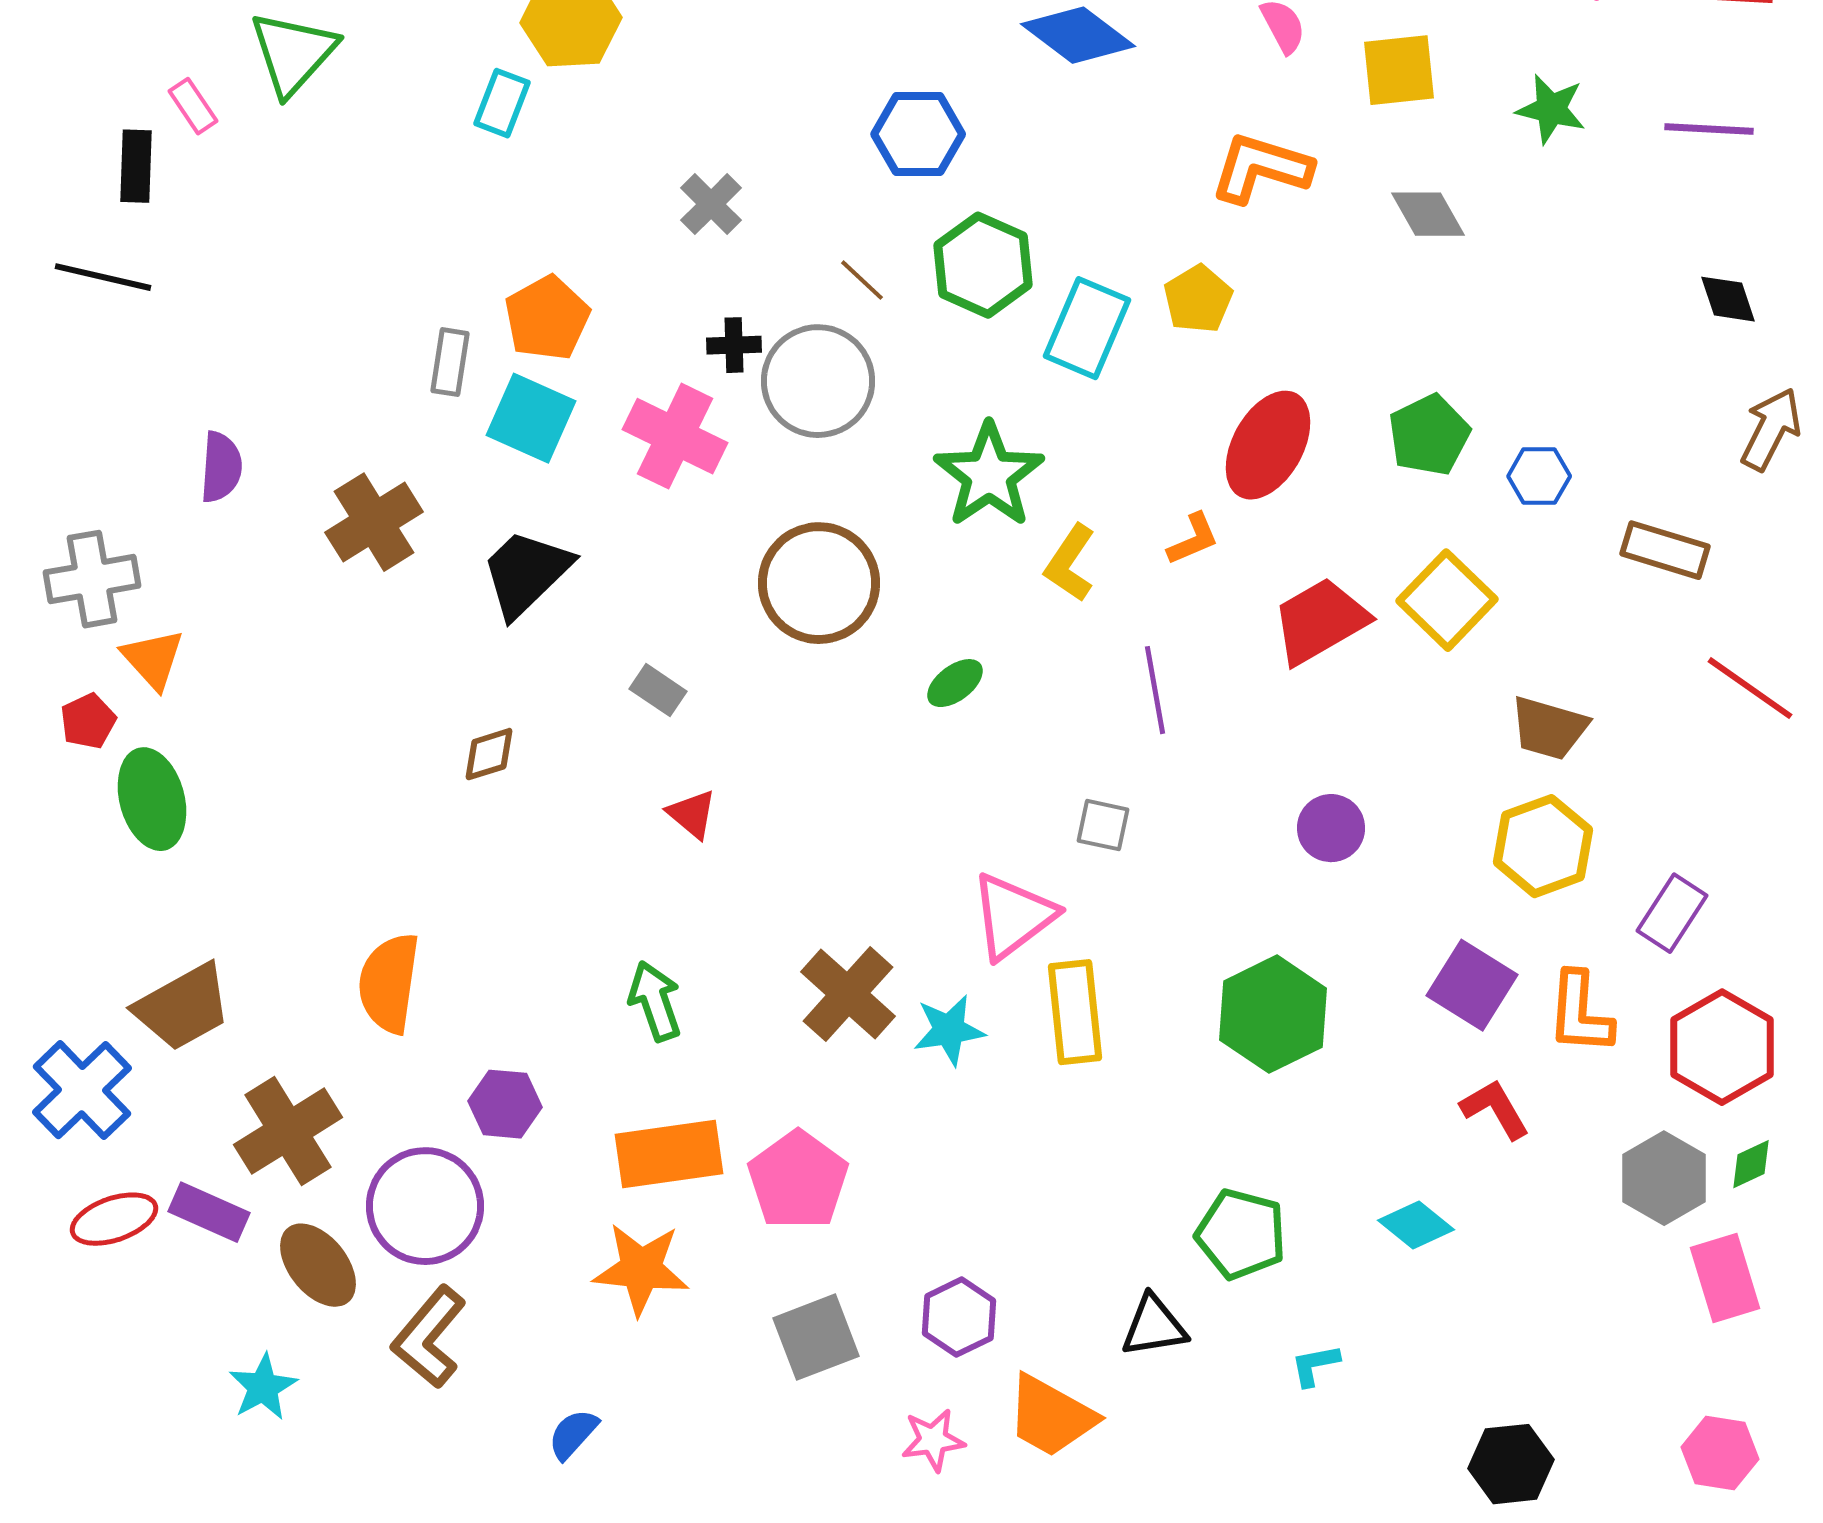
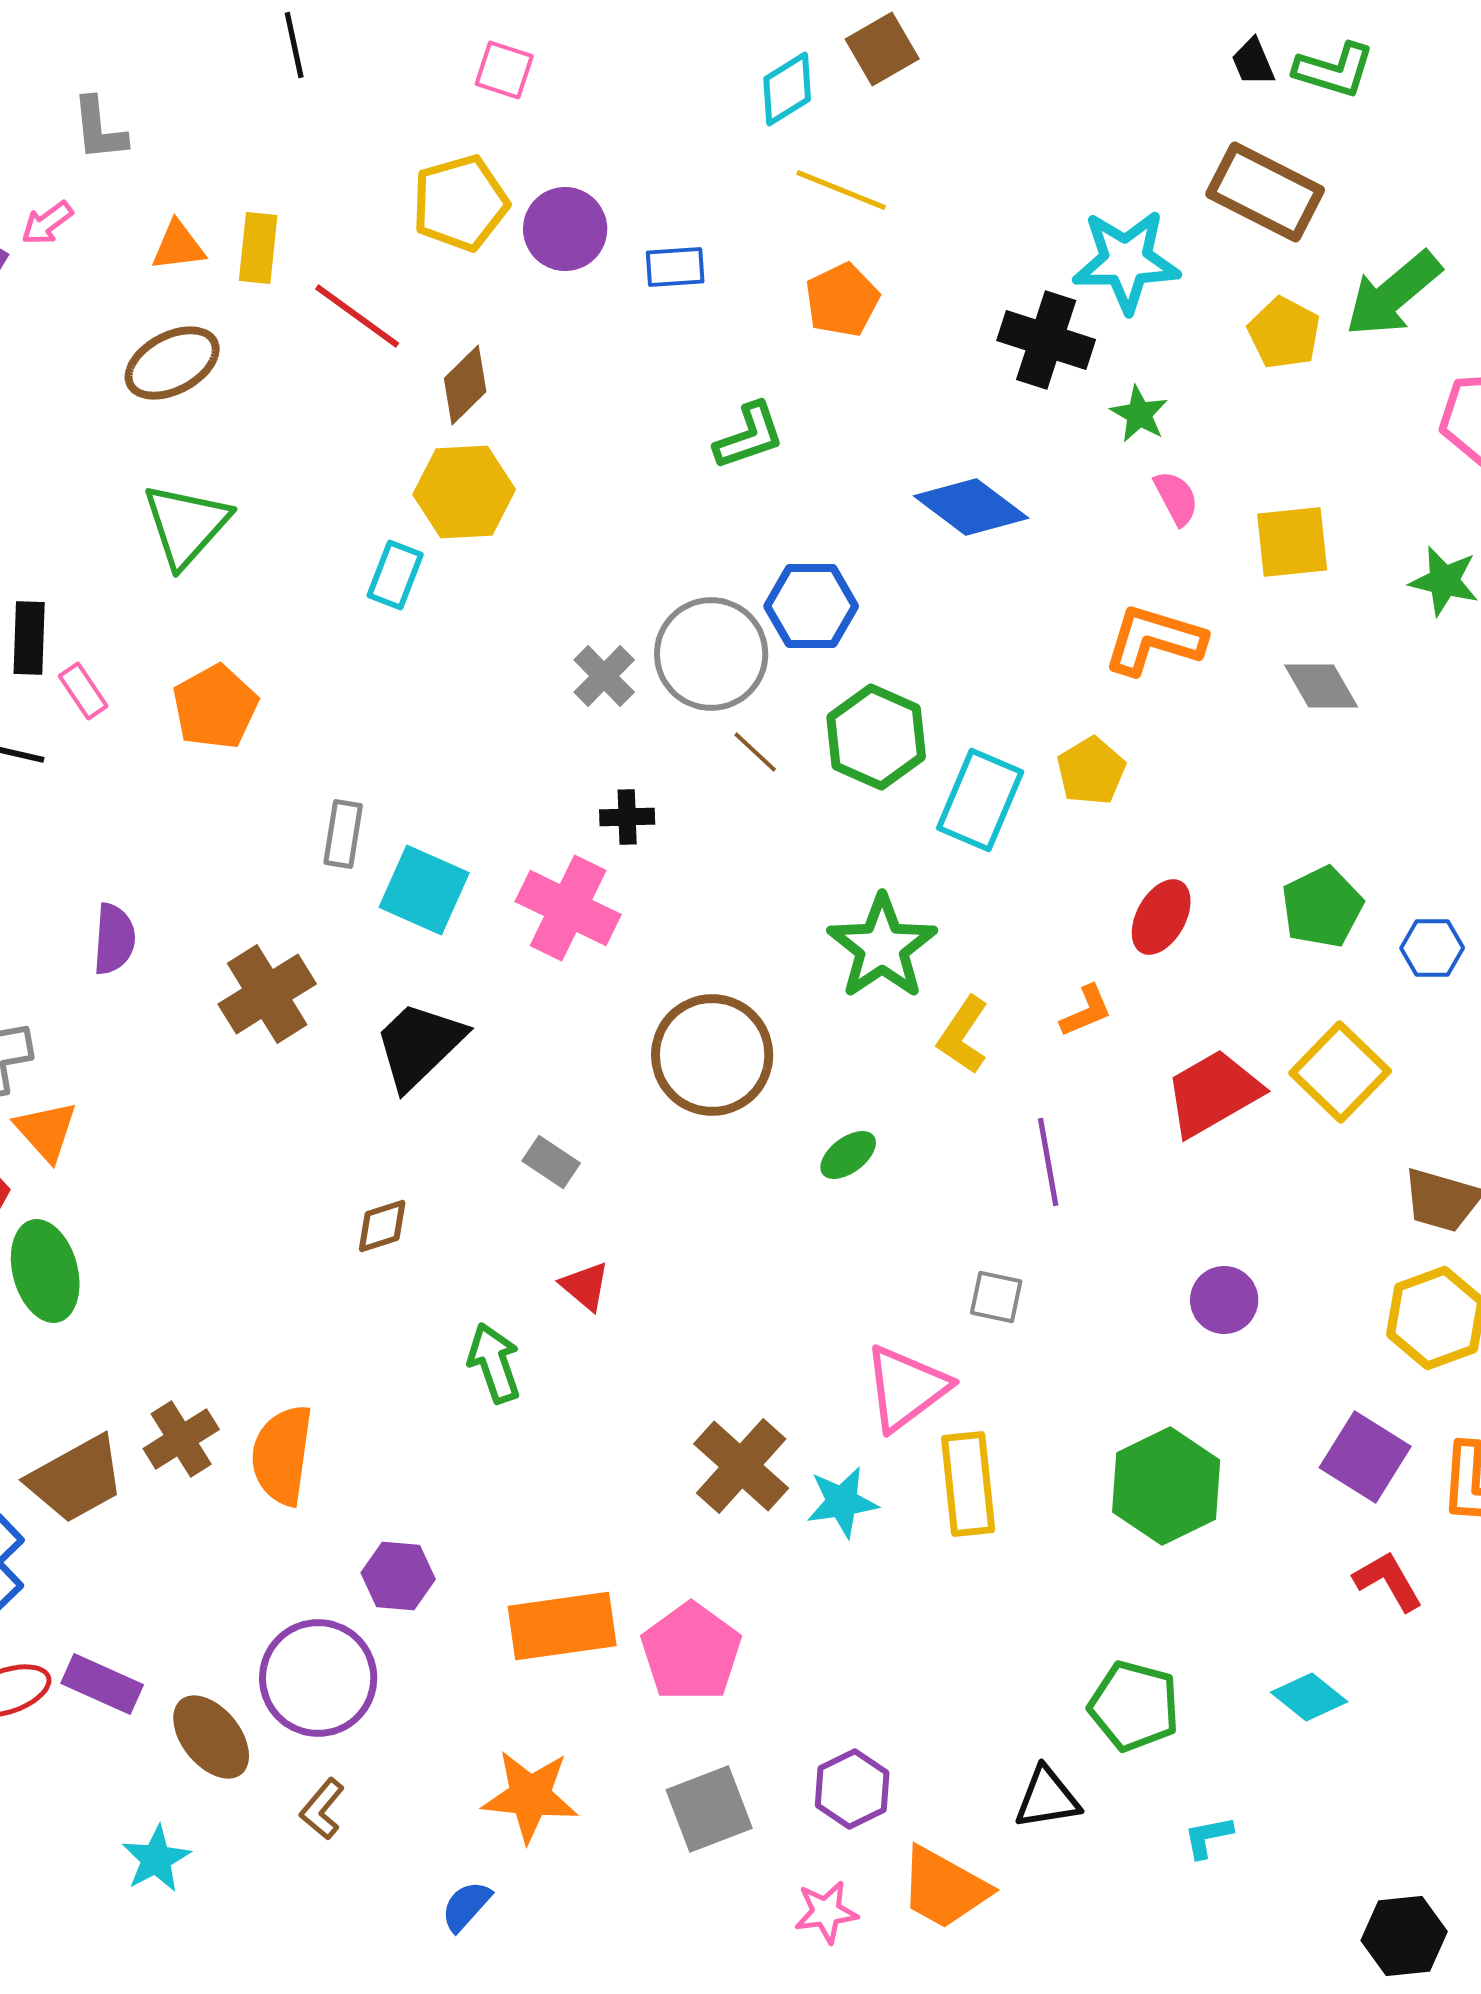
pink rectangle: (193, 106) -> (83, 691), moved
orange pentagon: (547, 318) -> (215, 707), moved
gray circle: (818, 381) -> (711, 654), moved
red ellipse: (1268, 445) -> (1161, 917), size x0.7
green arrow: (655, 1001) -> (494, 1363), moved
brown cross: (288, 1131) -> (181, 1439), moved, size x0.7
orange star: (641, 1269) -> (530, 1796), moved
brown L-shape: (429, 1337) -> (322, 1809), size x0.6

